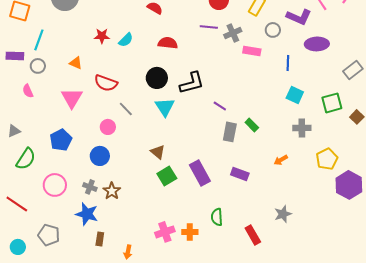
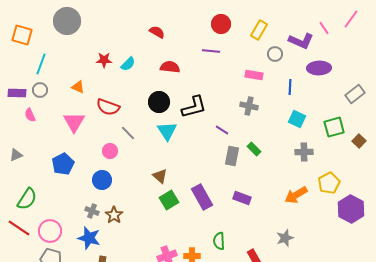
gray cross: (233, 33) -> (249, 106), moved, turned 36
purple rectangle: (15, 56) -> (17, 93), moved
green semicircle: (26, 159) -> (27, 199), moved
orange arrow: (281, 160) -> (296, 195), moved, size x1.6
pink circle: (55, 185) -> (50, 231), moved

